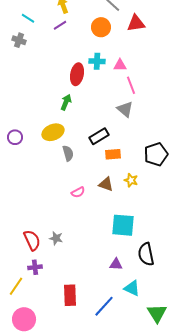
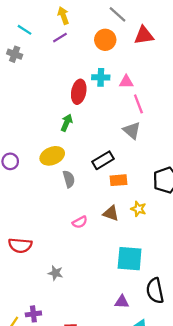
red semicircle: (32, 240) -> (20, 245), moved, turned 120
purple cross: (35, 267) -> (33, 314), moved

